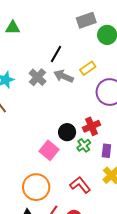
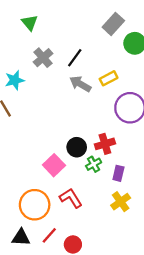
gray rectangle: (86, 20) -> (113, 24), turned -36
green triangle: (13, 28) -> (30, 23), turned 42
gray cross: (38, 77) -> (43, 58), moved
red L-shape: (80, 185) -> (71, 198), moved

